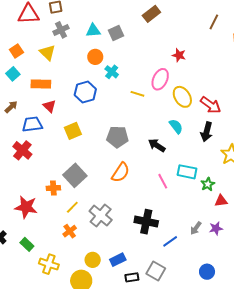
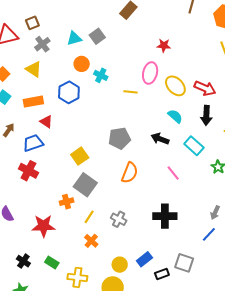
blue hexagon: (85, 92) -> (69, 92), moved
yellow square: (73, 131) -> (80, 156), moved
cyan rectangle: (187, 172) -> (194, 146), moved, turned 42
gray cross: (101, 215) -> (119, 219), size x0.7
blue line: (170, 241) -> (209, 234), moved

